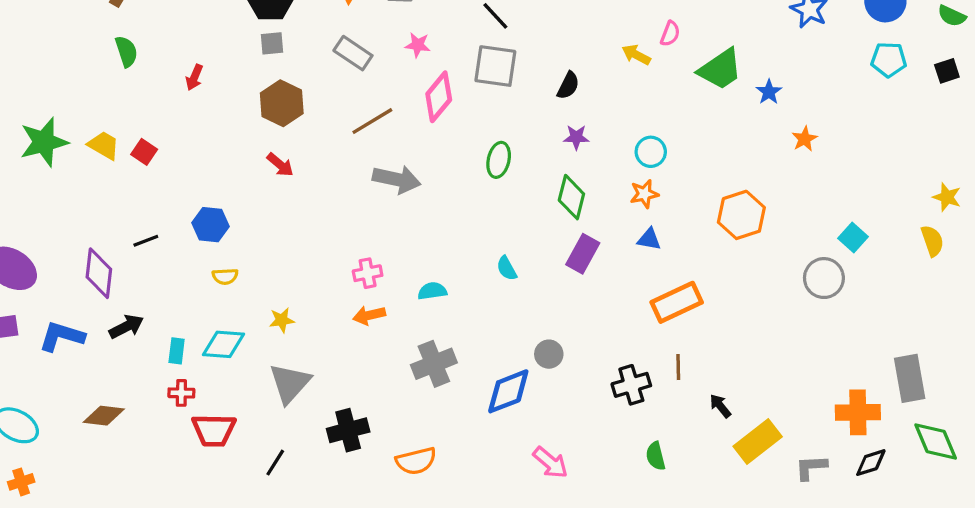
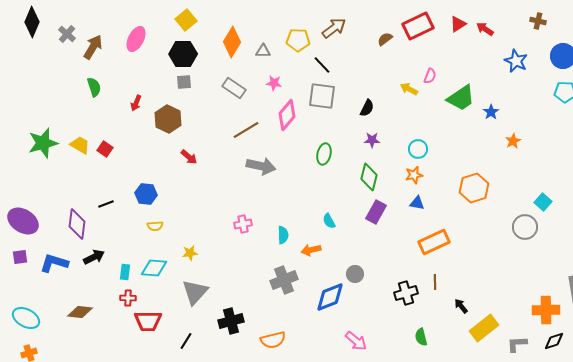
brown hexagon: (282, 103) -> (168, 119), moved
cyan semicircle: (432, 291) -> (283, 235), turned 96
orange arrow: (369, 315) -> (311, 250), moved

